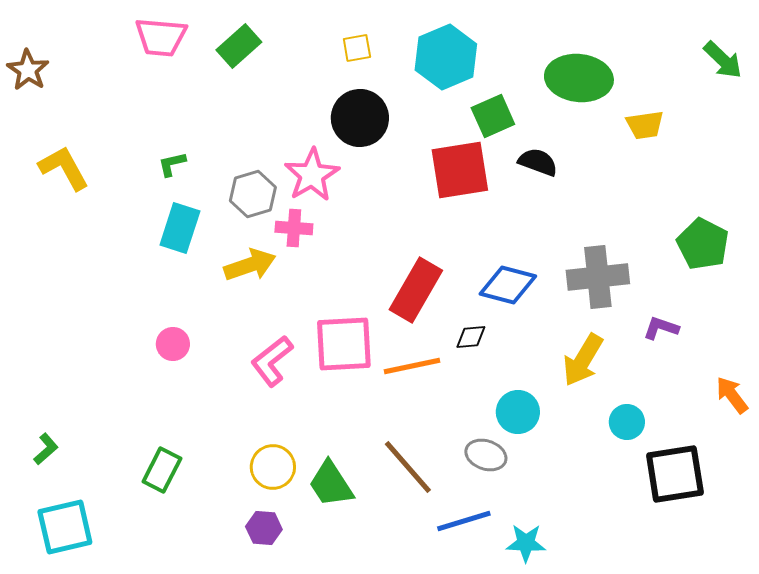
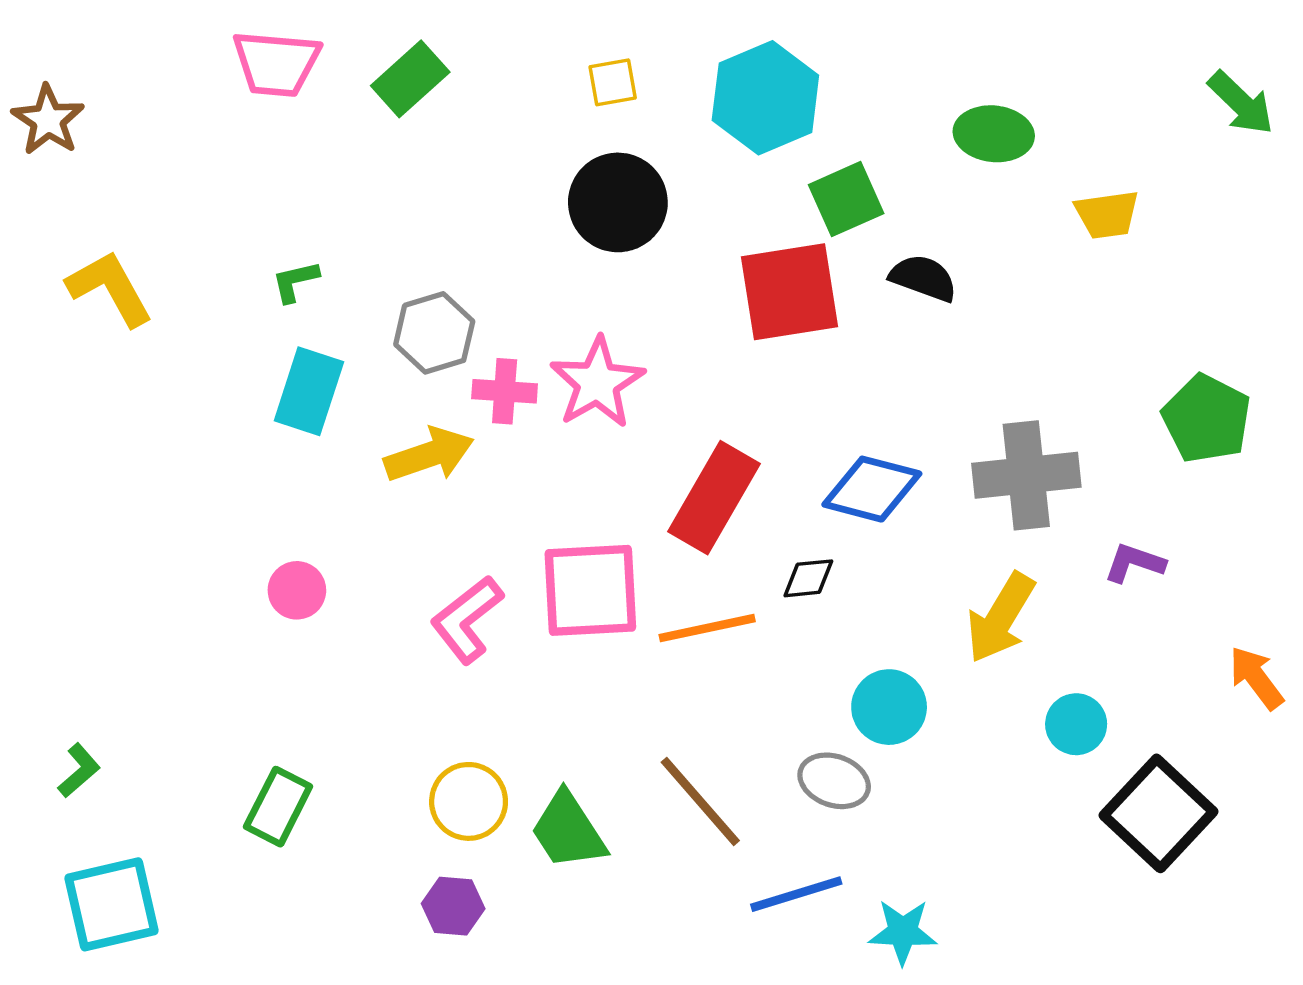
green ellipse: (579, 78) -> (994, 134), size x0.7
pink star: (312, 175) -> (597, 383), moved
black square: (675, 474) -> (1158, 813), turned -38

